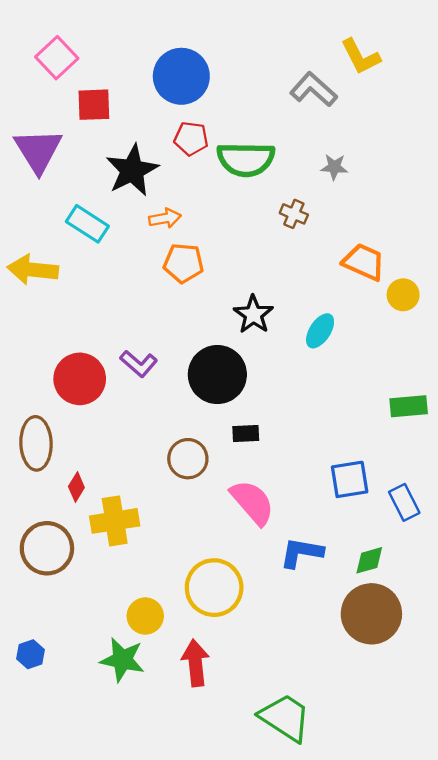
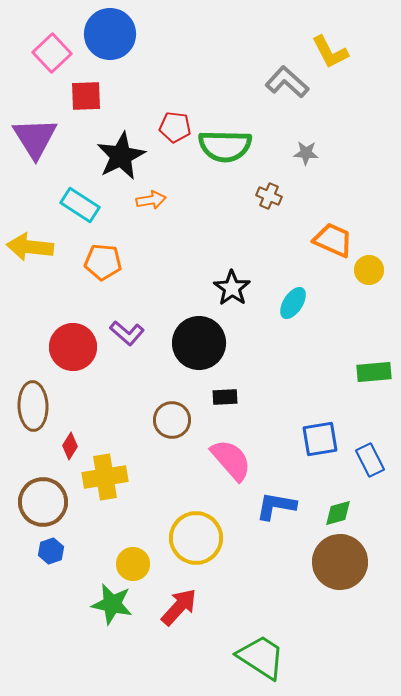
blue circle: (181, 76) -> (110, 34), moved
orange pentagon: (183, 263) -> (103, 262), moved
blue hexagon: (31, 654) -> (51, 551), moved
red arrow: (196, 663) -> (179, 607), turned 48

